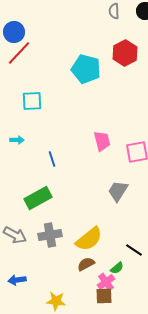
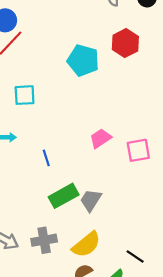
pink trapezoid: (102, 141) -> (100, 138), turned -110
gray trapezoid: (118, 191) -> (91, 200), moved
green rectangle: (38, 198) -> (64, 196), moved

